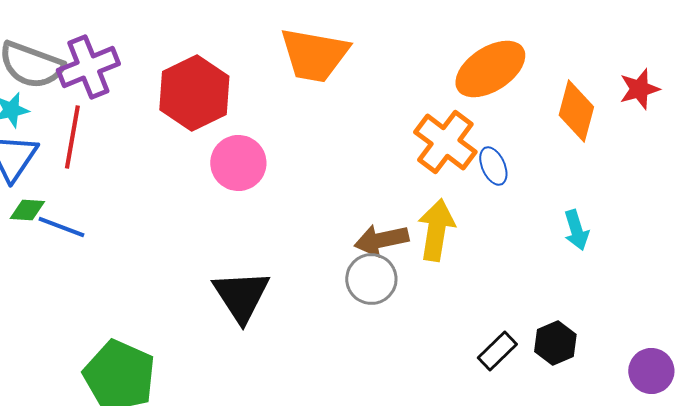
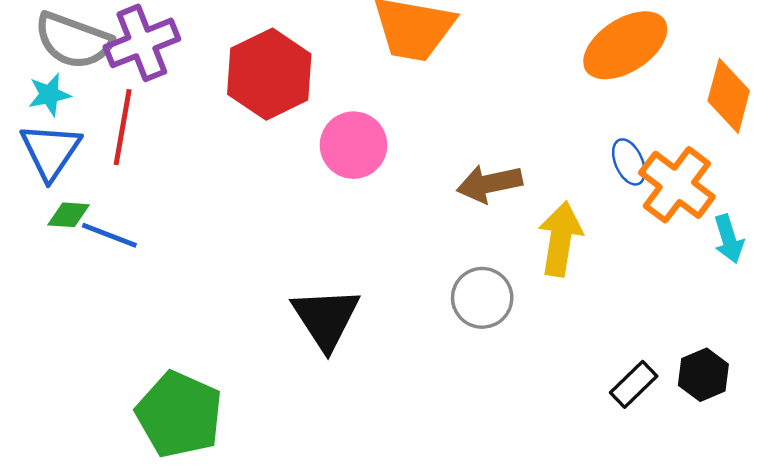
orange cross: (445, 142) -> (677, 185), moved
pink circle: (238, 163) -> (354, 145), moved
brown arrow: (381, 240) -> (489, 184), moved

